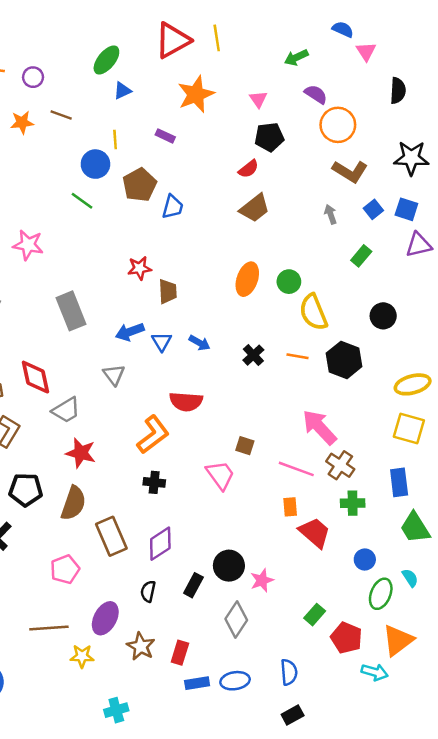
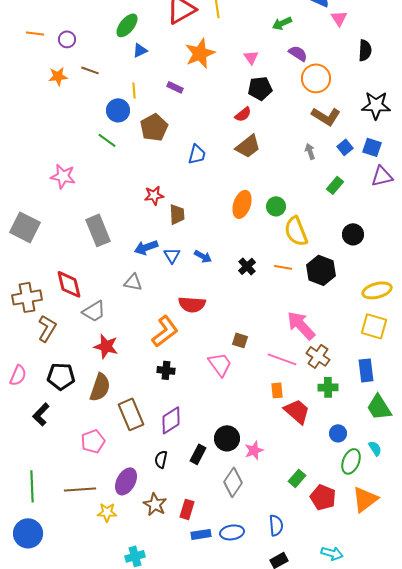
blue trapezoid: (173, 207) -> (197, 154), moved
gray triangle: (114, 375) -> (133, 282), turned -42
cyan arrow: (375, 672) -> (332, 553), moved

